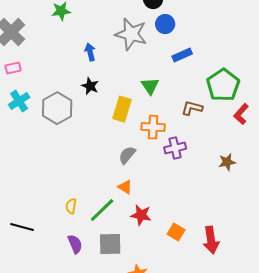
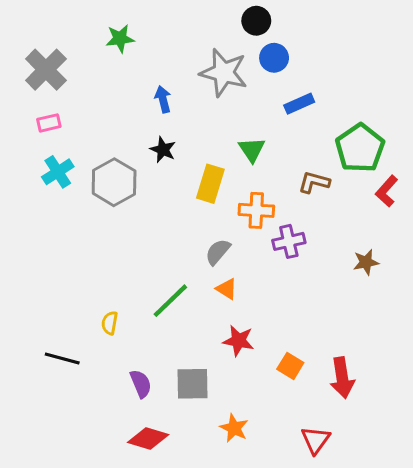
orange triangle: (125, 187) -> (227, 289), moved
yellow semicircle: (71, 206) -> (110, 323), moved
green line: (102, 210) -> (170, 301), moved

